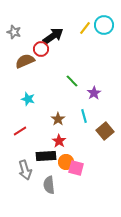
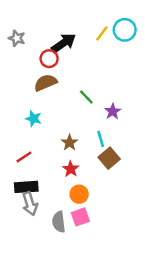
brown semicircle: (25, 61) -> (46, 83), moved
brown square: (105, 131) -> (109, 158), moved
black rectangle: (46, 156) -> (26, 187), moved
pink square: (76, 168) -> (80, 217), moved, turned -35

